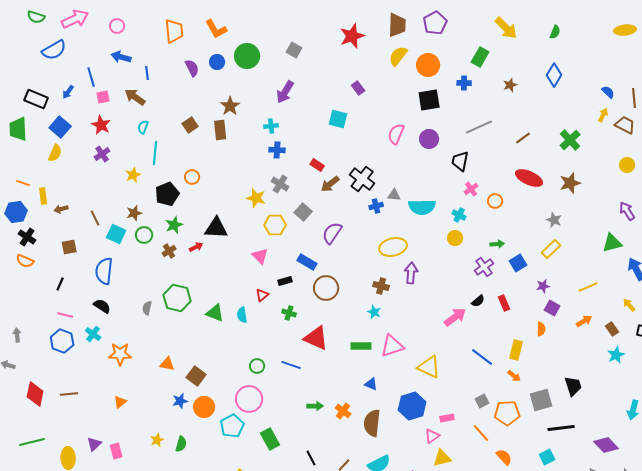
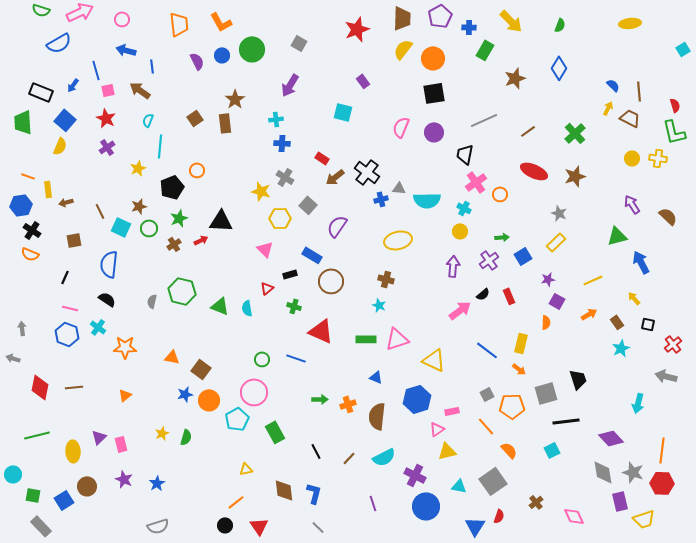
blue cross: (464, 83) -> (469, 27), moved
brown star: (510, 85) -> (515, 78), size x1.5
pink cross: (471, 189) -> (476, 182), size x1.5
purple arrow: (411, 273) -> (453, 266), moved
orange cross: (343, 411) -> (348, 404), turned 35

